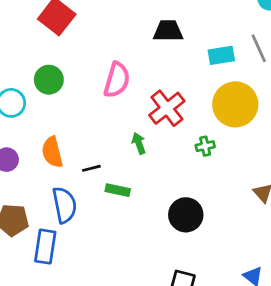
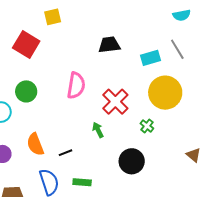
green cross: (205, 146) -> (147, 126), turned -32
green rectangle: (118, 190) -> (82, 182), moved
black circle: (186, 215) -> (132, 161), moved

